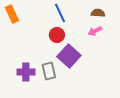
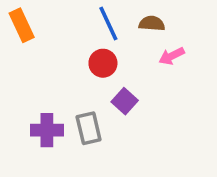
brown semicircle: (98, 13) -> (152, 23), moved
purple square: (69, 56) -> (125, 101), size x0.6

